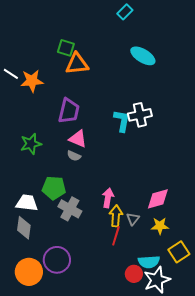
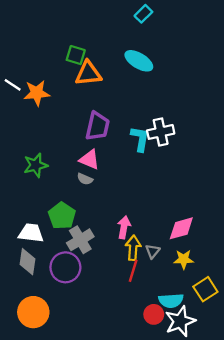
cyan ellipse: (143, 56) -> (139, 61), moved
purple trapezoid: (69, 111) -> (98, 126), moved
green pentagon: (54, 188) -> (62, 216), turned 30
gray cross: (70, 209) -> (80, 240), turned 30
purple circle: (57, 260) -> (65, 267), moved

